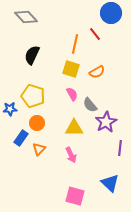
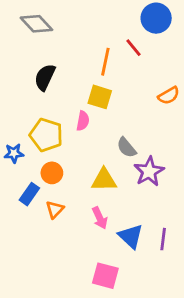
orange semicircle: (97, 72) -> (169, 96), moved
pink semicircle: (72, 94) -> (83, 121), moved, turned 40
purple line: (120, 148) -> (163, 239), moved
blue triangle: (110, 183) -> (131, 236), moved

